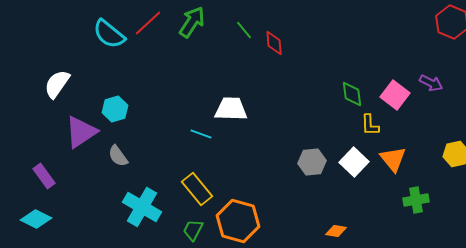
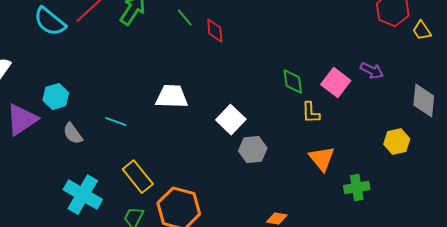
cyan line: (201, 134) -> (116, 122), moved
gray semicircle: (118, 156) -> (73, 134), moved
orange triangle: (393, 159) -> (322, 159), moved
white square: (354, 162) -> (231, 120), moved

